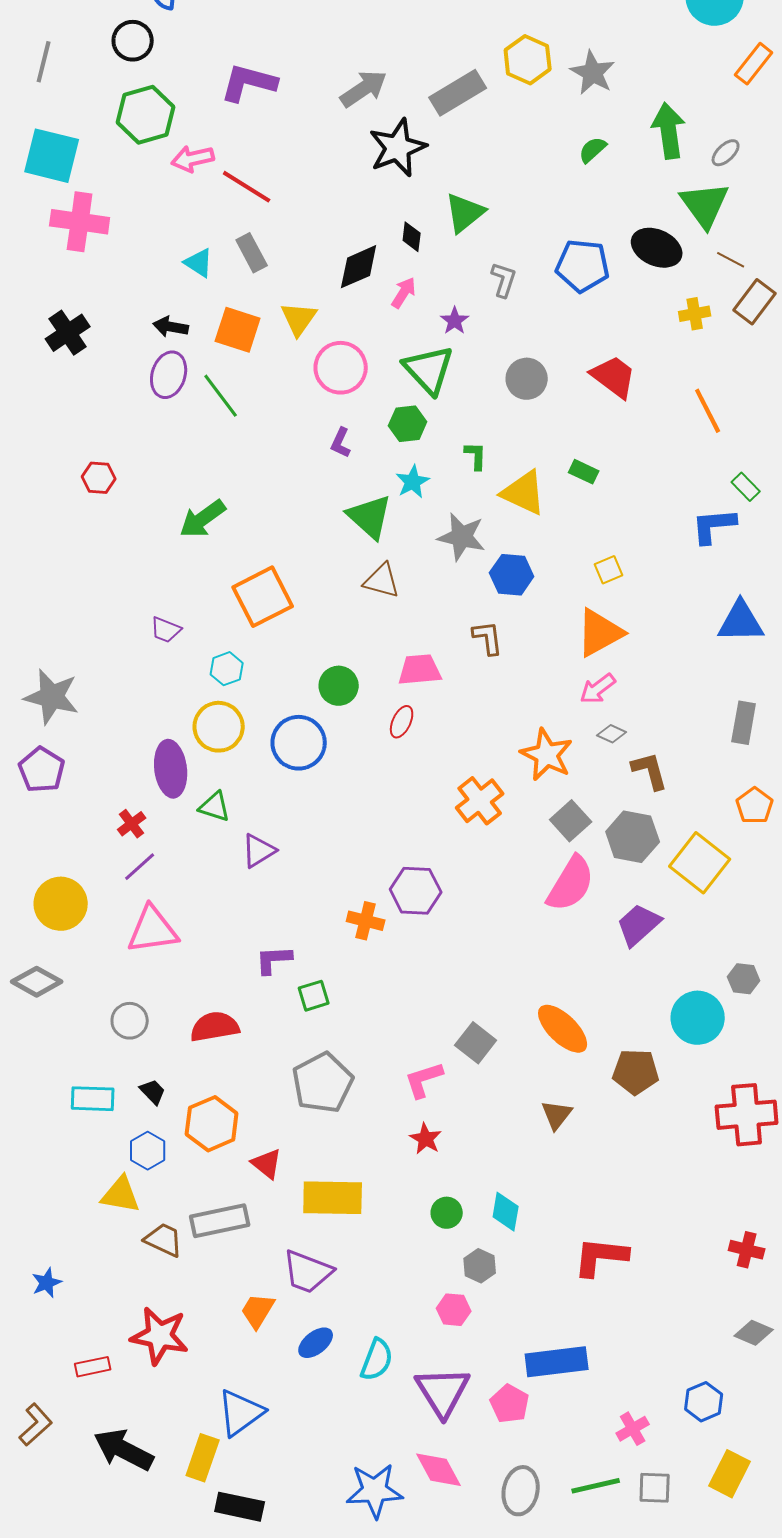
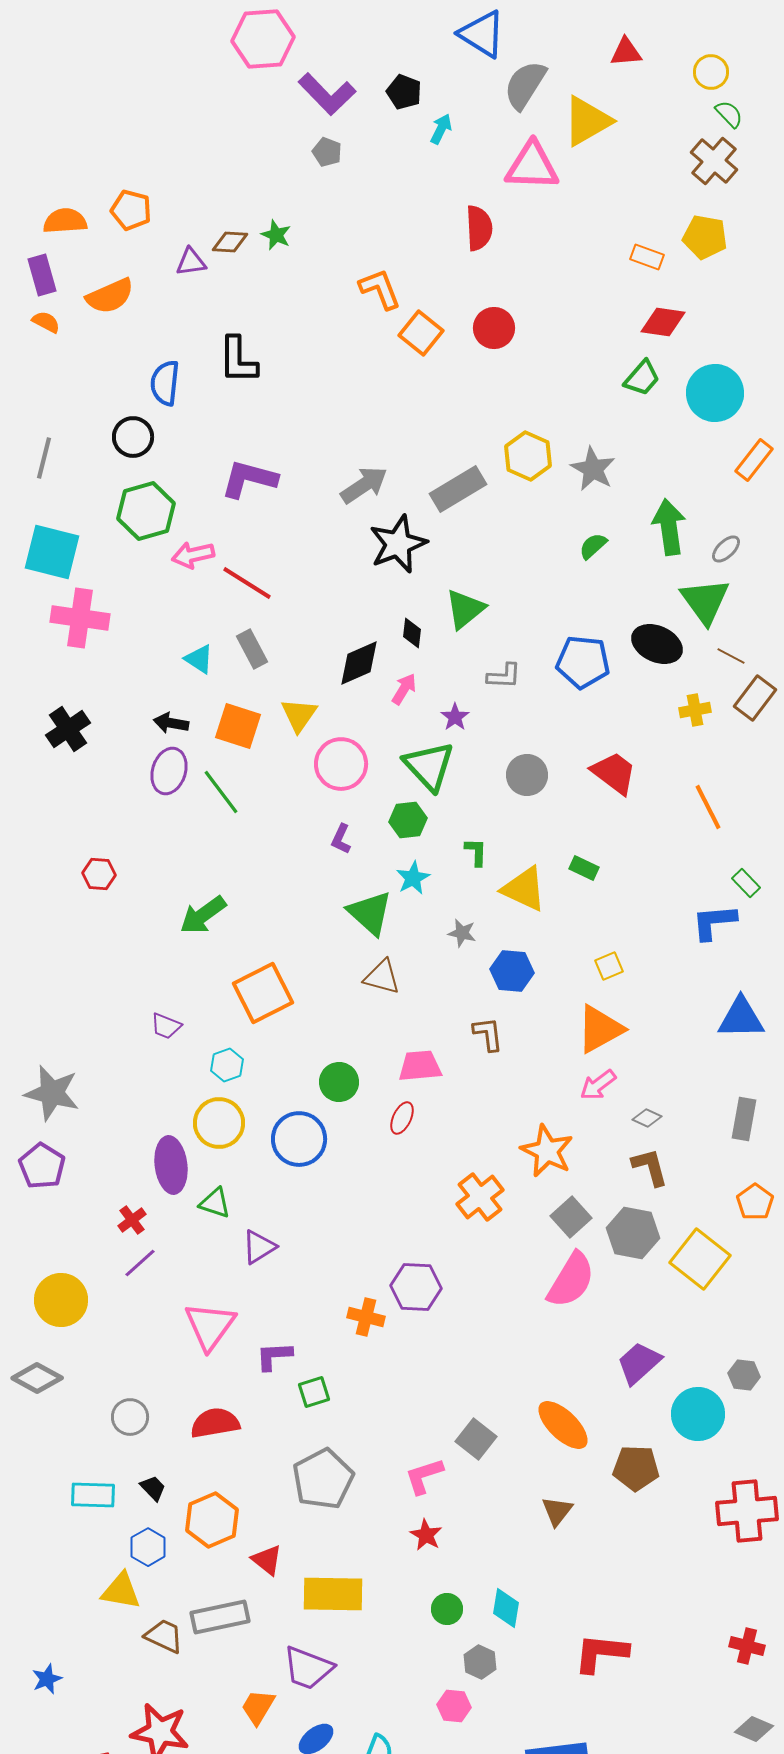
gray L-shape: (504, 280) -> (504, 676), turned 75
gray star: (462, 537) -> (462, 933), size x0.6
gray diamond: (612, 734) -> (647, 1118), moved
purple trapezoid: (639, 925) -> (639, 1363), moved
pink triangle: (153, 930) -> (210, 1326), moved, turned -46

